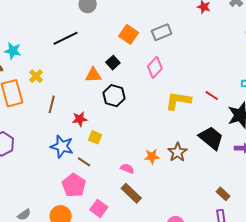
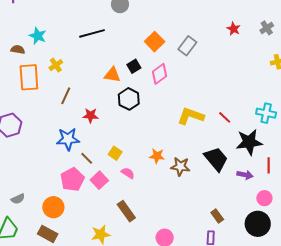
gray rectangle: (162, 32) -> (187, 46), turned -42
pink diamond: (155, 67) -> (159, 74), moved
yellow square: (95, 137) -> (115, 153), moved
blue star: (62, 146) -> (68, 139), turned -30
brown star: (178, 152) -> (180, 167), turned 30
orange star: (152, 156) -> (157, 156), moved
brown rectangle: (131, 193) -> (126, 211), moved
pink square: (99, 208) -> (99, 180), moved

